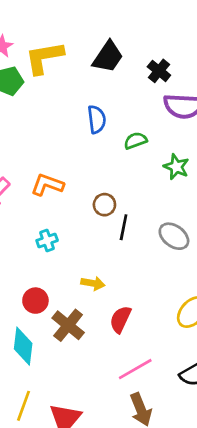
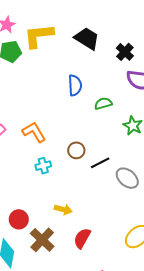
black trapezoid: (108, 57) -> (87, 38), turned -96
orange L-shape: (47, 185) -> (34, 132), turned 35
black line: (124, 227) -> (100, 163), moved, turned 48
cyan cross: (47, 241) -> (43, 166), moved

